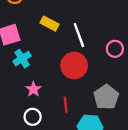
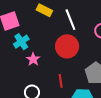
pink star: (33, 89) -> (33, 59), moved

